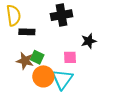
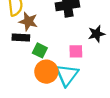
black rectangle: (27, 32) -> (21, 37), moved
brown star: (25, 61) -> (28, 21), moved

